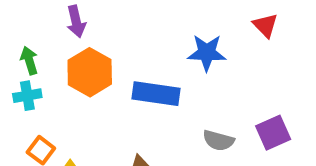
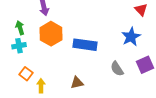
blue star: (207, 53) -> (131, 37), moved, turned -30
gray semicircle: (218, 140) -> (117, 69), turned 42

